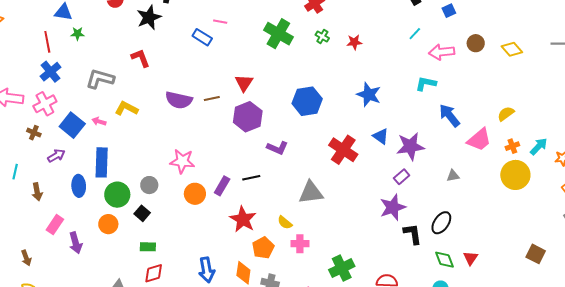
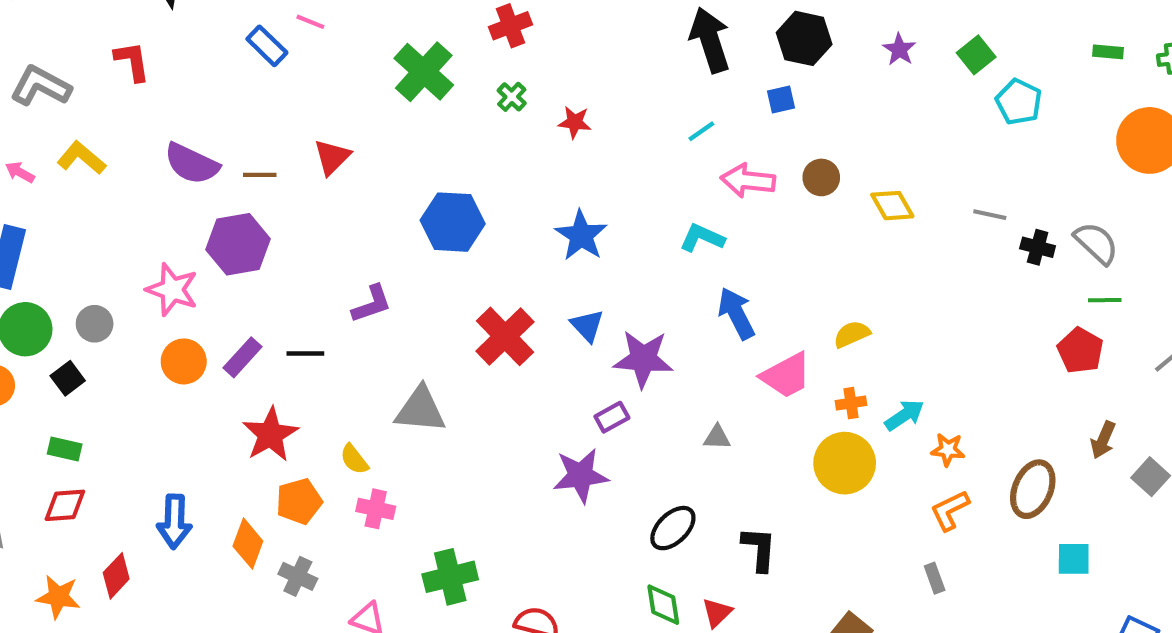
purple hexagon: (248, 117) -> (238, 244), moved
purple L-shape: (277, 148) -> (372, 304), turned -55
black L-shape: (413, 234) -> (759, 549), moved

